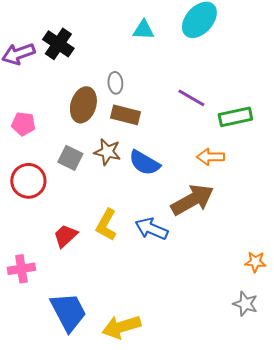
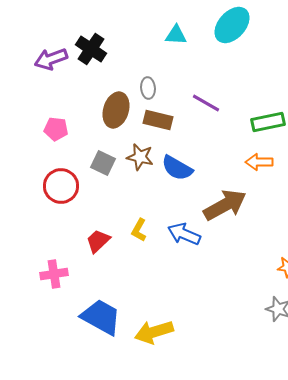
purple line: (191, 98) -> (206, 103), moved
orange arrow: (210, 157) -> (259, 162), moved
yellow L-shape: (106, 225) -> (139, 230), size x0.7
blue trapezoid: (68, 312) -> (101, 317), turned -33

